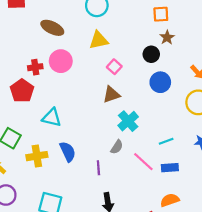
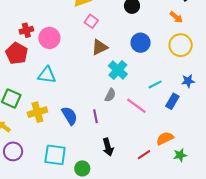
pink circle: (61, 61) -> (49, 38), moved
pink square: (114, 67) -> (91, 21), moved
blue circle: (160, 82) -> (141, 43), moved
blue semicircle: (68, 152) -> (70, 116), moved
blue rectangle: (170, 168) -> (172, 101), moved, turned -49

